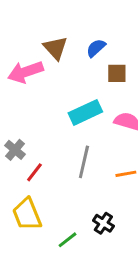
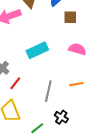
cyan rectangle: (85, 112) -> (37, 50), moved
gray line: (84, 162) -> (48, 91), moved

